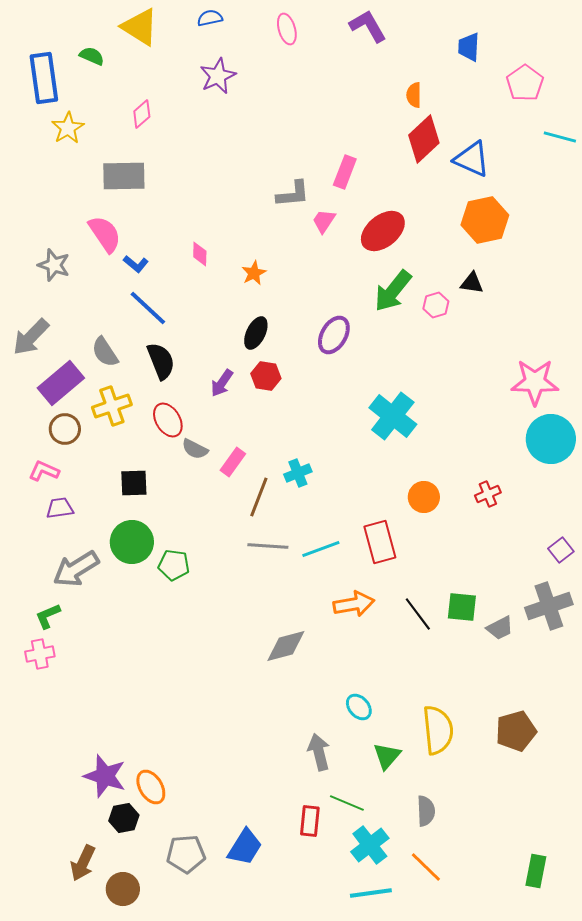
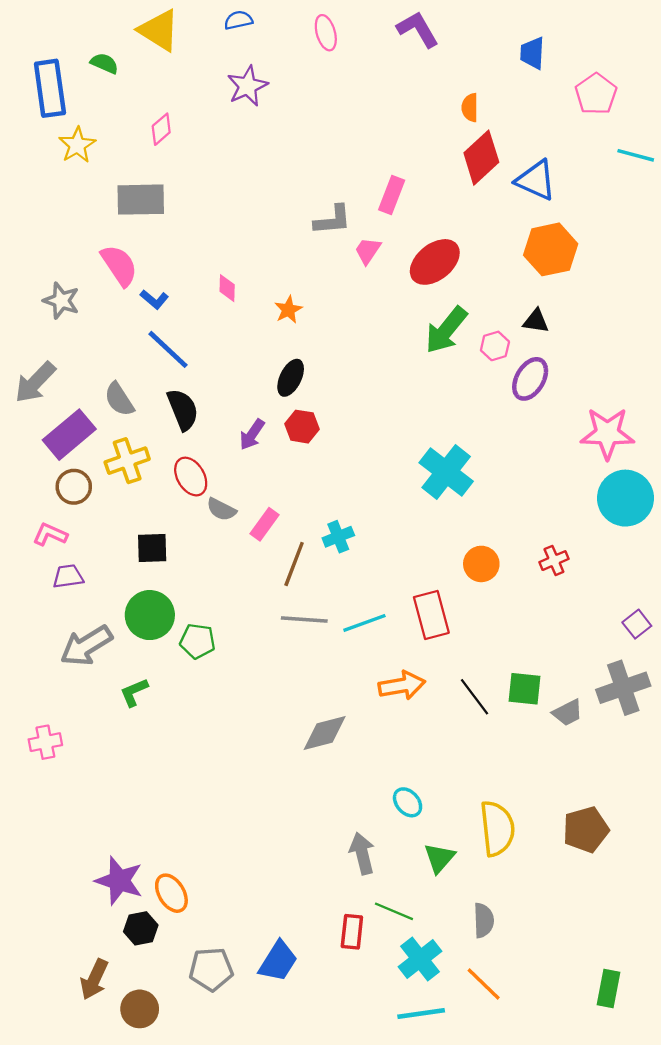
purple ellipse: (334, 335) -> (530, 379), moved
green L-shape: (48, 616) -> (134, 692), moved

